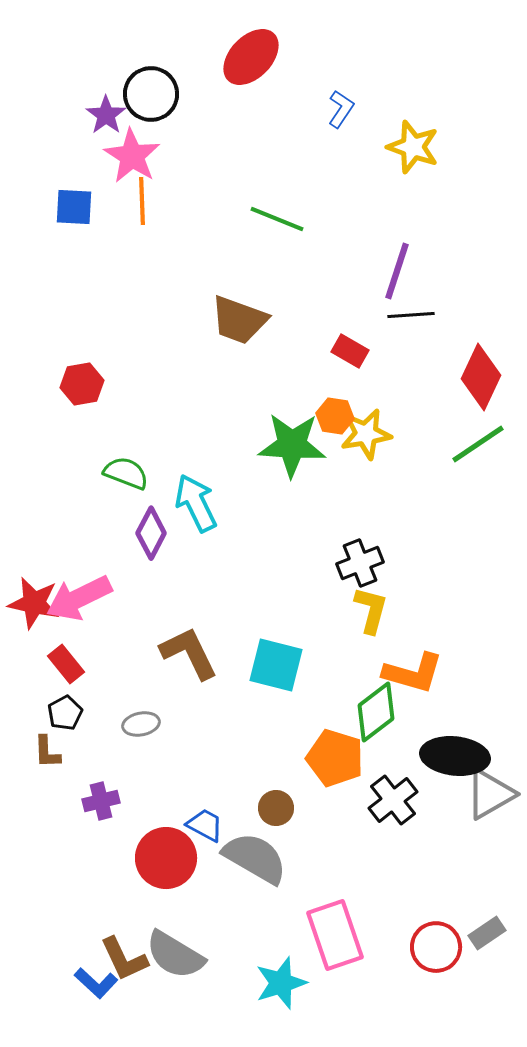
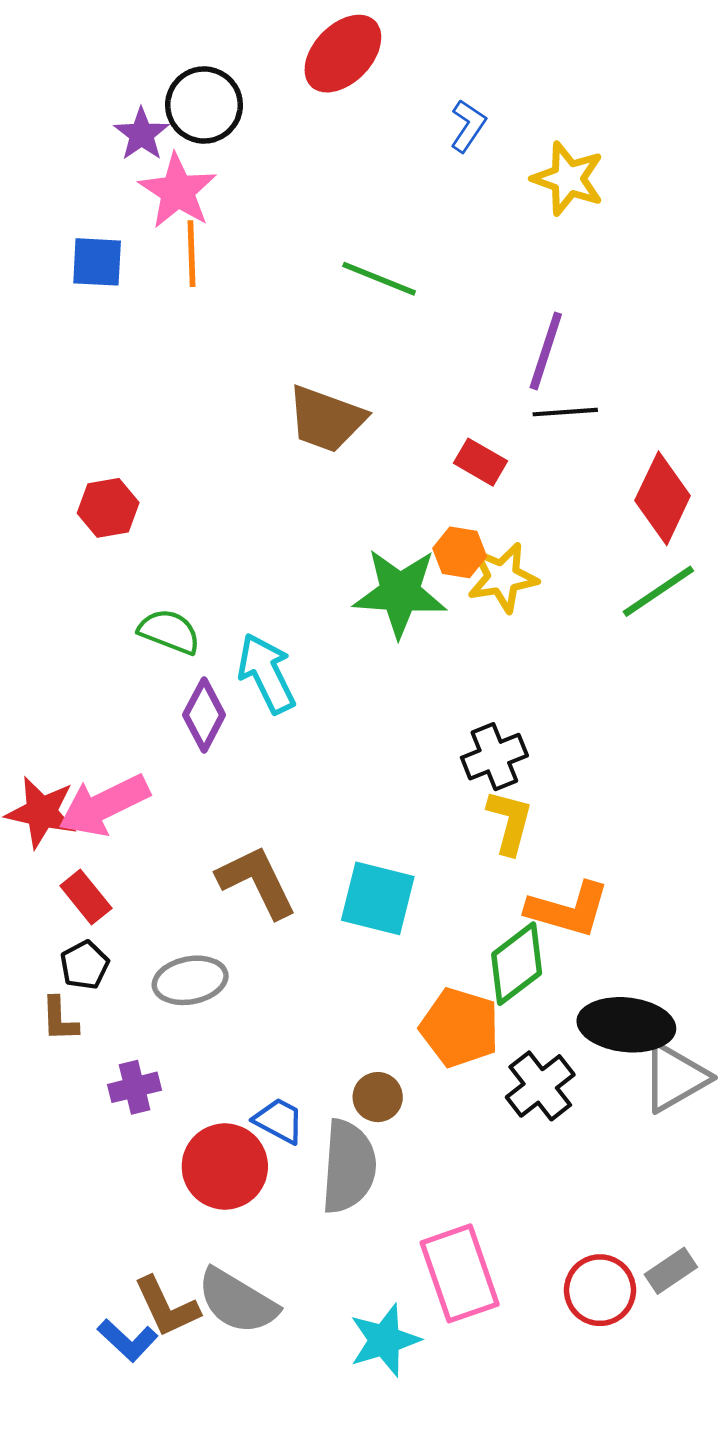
gray ellipse: (141, 724) -> (190, 980), size x1.4
gray semicircle: (255, 858) -> (349, 1166), turned 64

